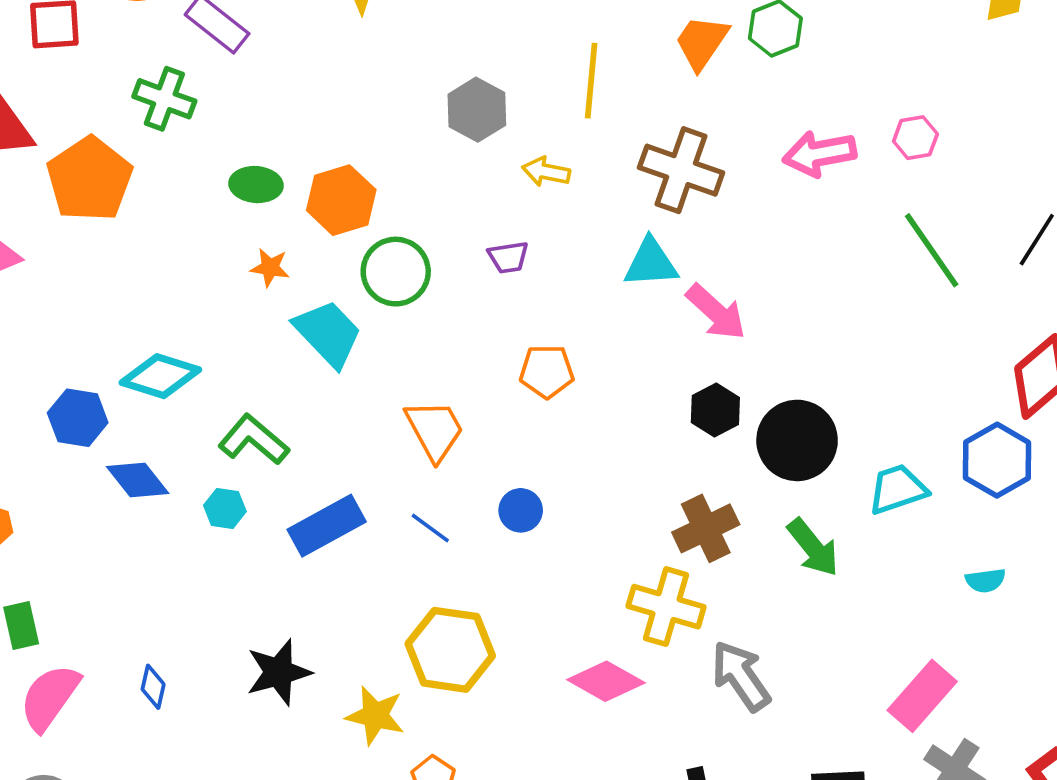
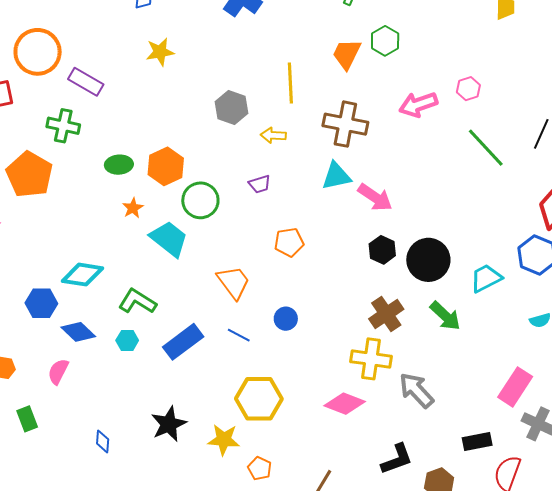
orange star: (270, 268) -> (133, 208), turned -30
pink semicircle: (50, 697) -> (58, 371), moved, size x0.7

